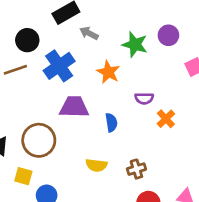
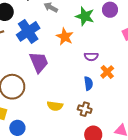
purple trapezoid: (74, 107) -> (39, 62), turned 65
blue semicircle: (111, 123) -> (88, 83), moved
brown cross: (136, 169) -> (85, 109), turned 32

